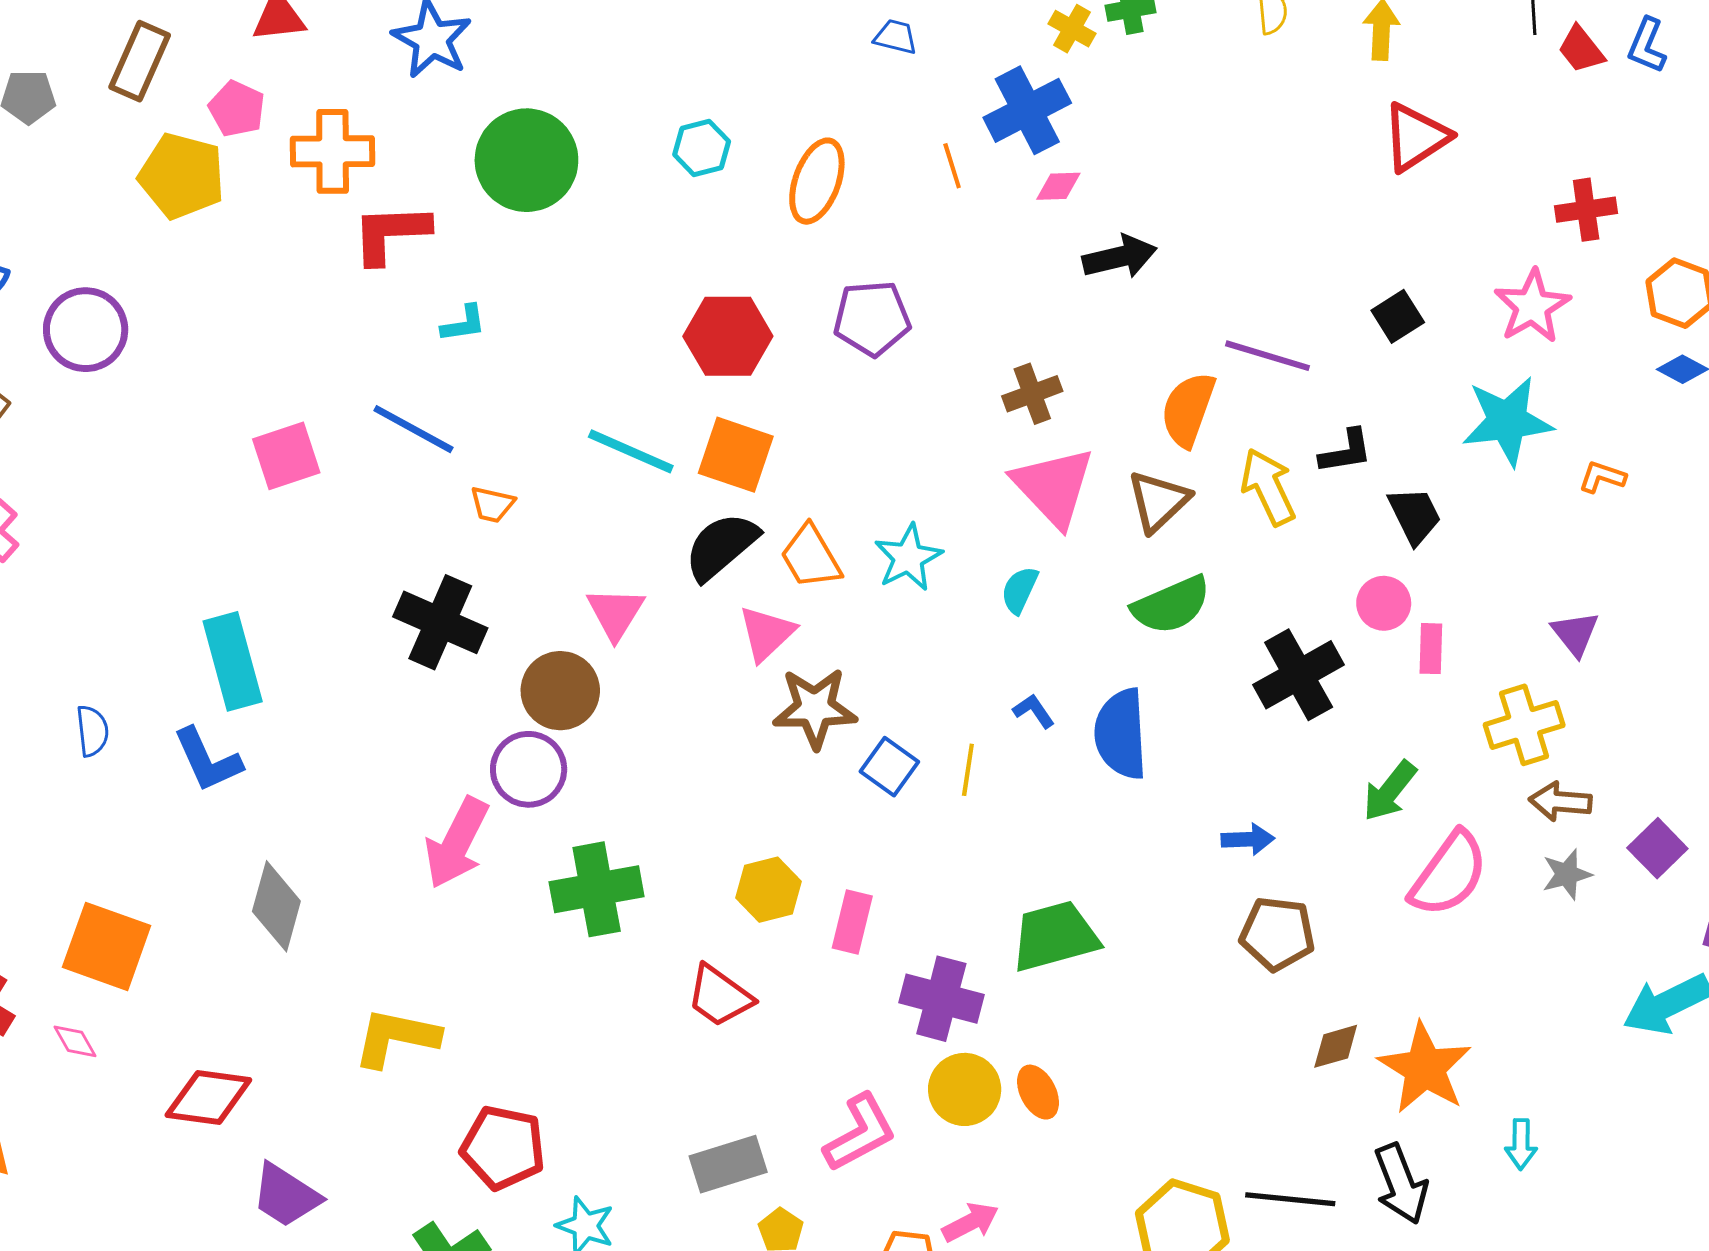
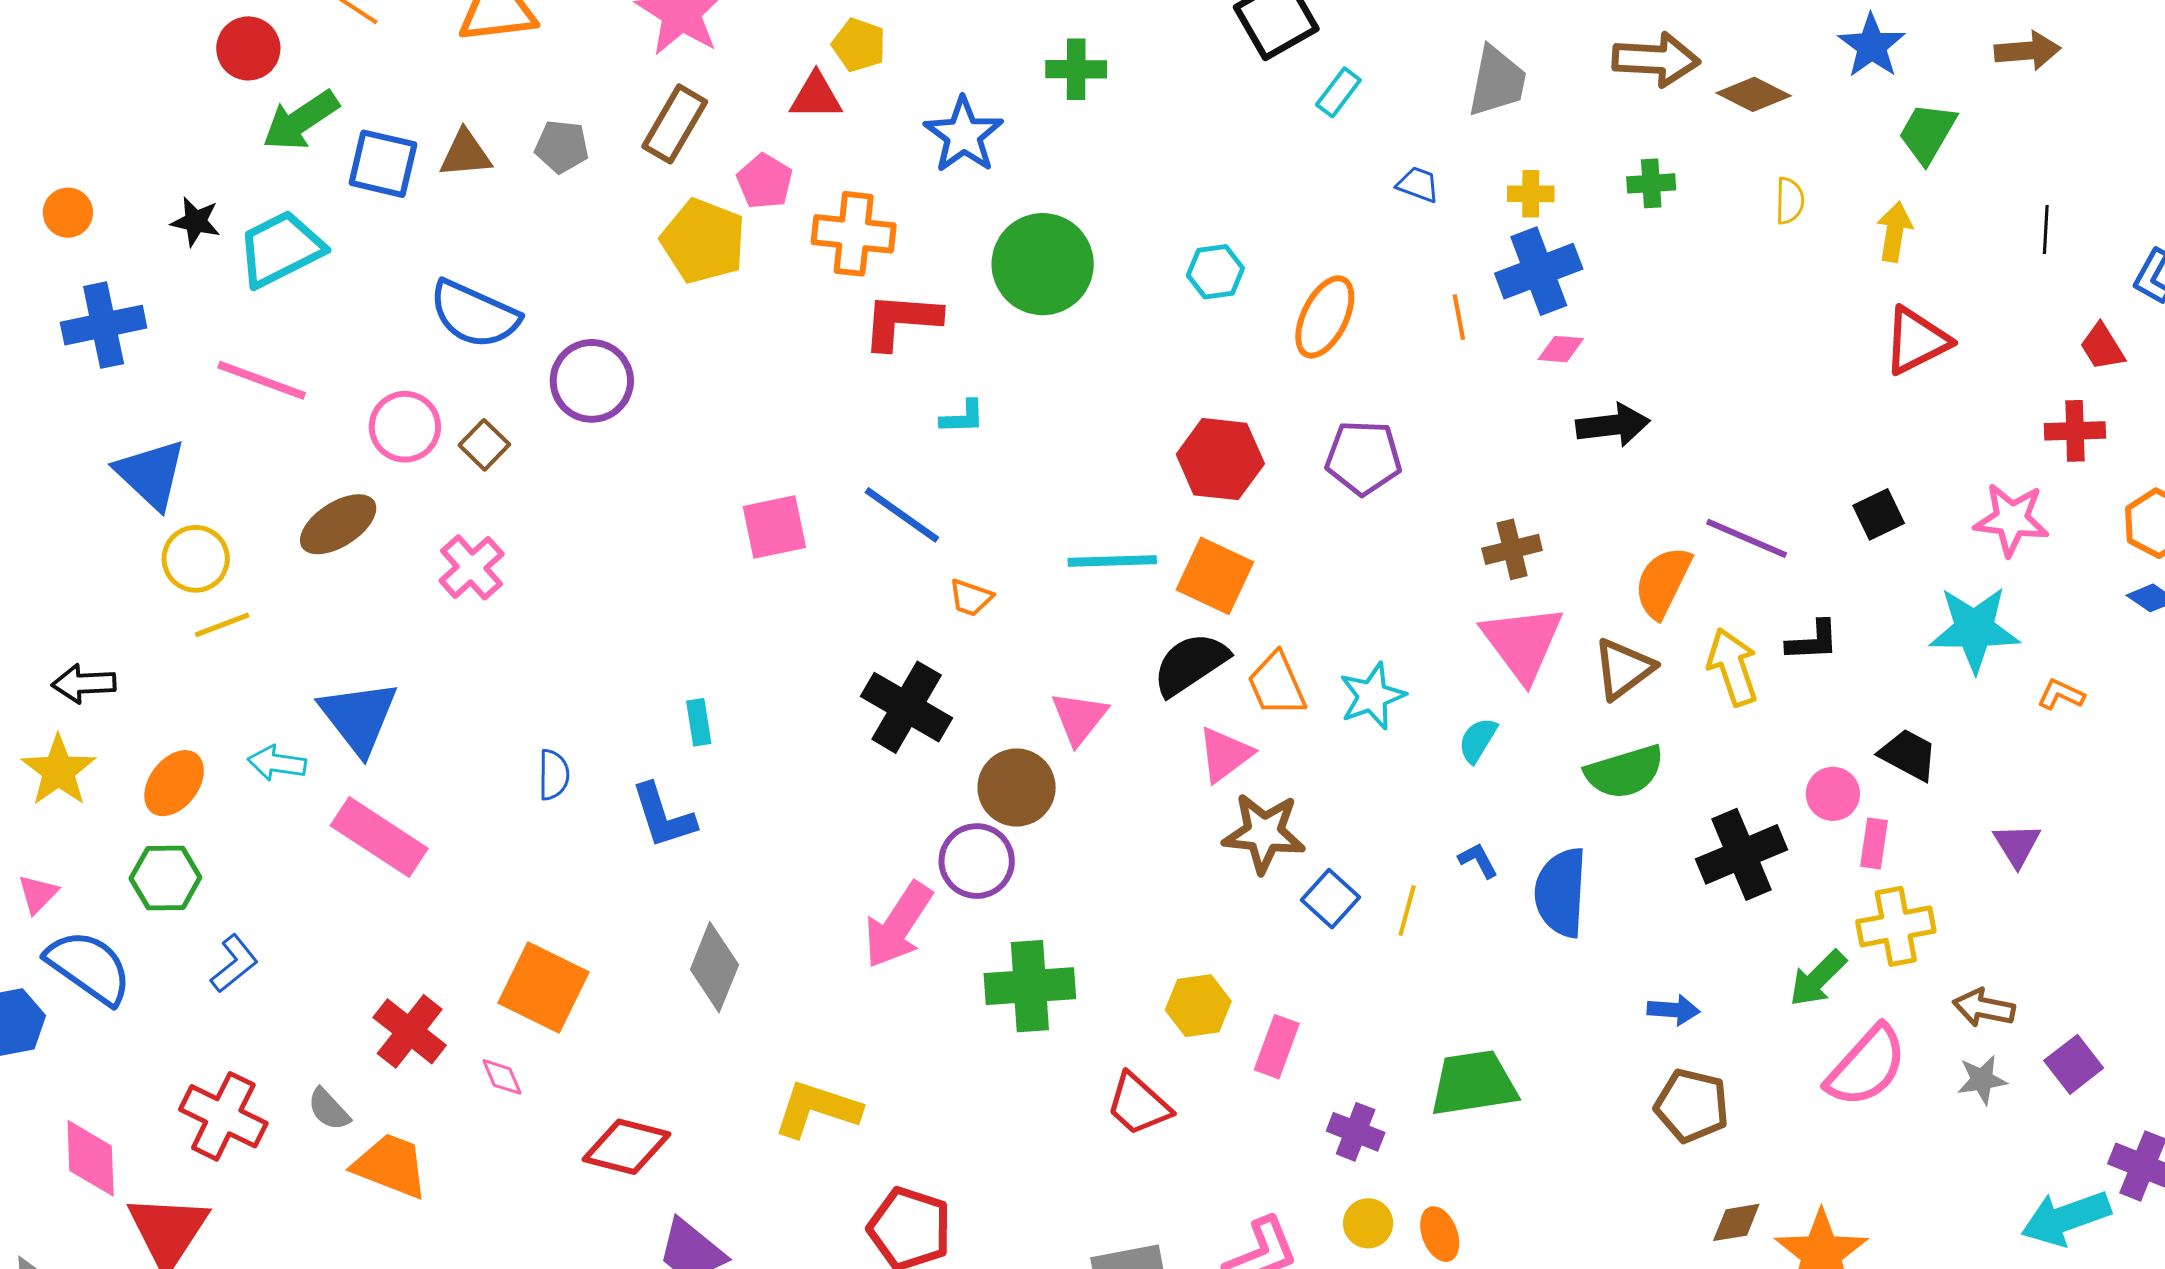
yellow cross: (1072, 29) -> (1531, 194), moved, turned -36
red trapezoid: (1581, 49) -> (2102, 347), moved
pink star: (1532, 306) -> (2012, 519), turned 30
cyan line: (631, 451) -> (1112, 561), turned -32
black trapezoid: (1415, 516) -> (1908, 755), moved, turned -42
cyan rectangle: (233, 661) -> (699, 722), size x0.5
yellow cross: (1524, 725) -> (1896, 926), moved
purple cross: (941, 999) -> (1356, 1132), size x0.7
yellow circle: (965, 1089) -> (1368, 1223), size x0.7

